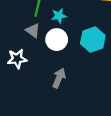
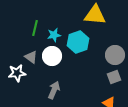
gray triangle: (33, 30) -> (31, 57), moved
cyan hexagon: (93, 40) -> (78, 42), moved

